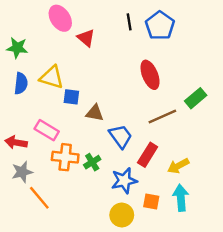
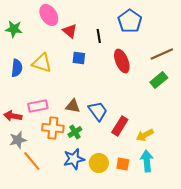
black line: (129, 22) -> (99, 36), moved
green star: (17, 48) -> (14, 29), moved
blue square: (71, 97) -> (79, 58), moved
brown triangle: (95, 113) -> (73, 106), moved
brown line: (162, 117) -> (162, 54), moved
pink rectangle: (47, 130) -> (38, 106), turned -42
blue star: (124, 181) -> (74, 159), moved
yellow circle: (122, 215) -> (99, 163), moved

